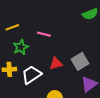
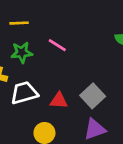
gray square: (80, 61) -> (93, 96), turned -30
red triangle: (56, 63) -> (59, 101), moved

